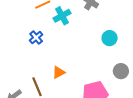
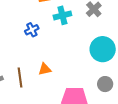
cyan circle: (110, 38) -> (103, 49), size x1.6

